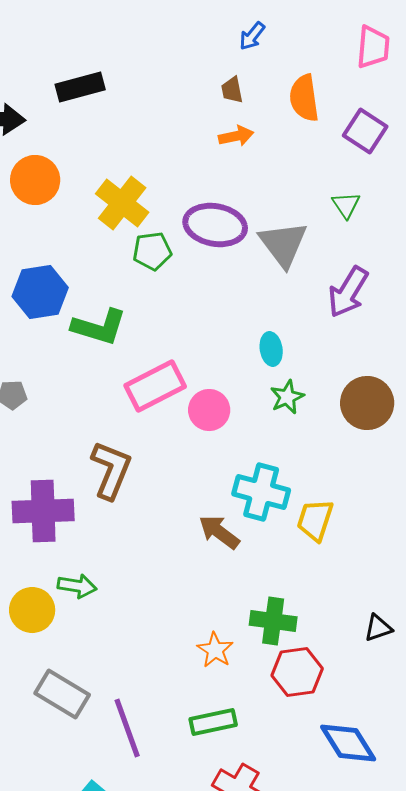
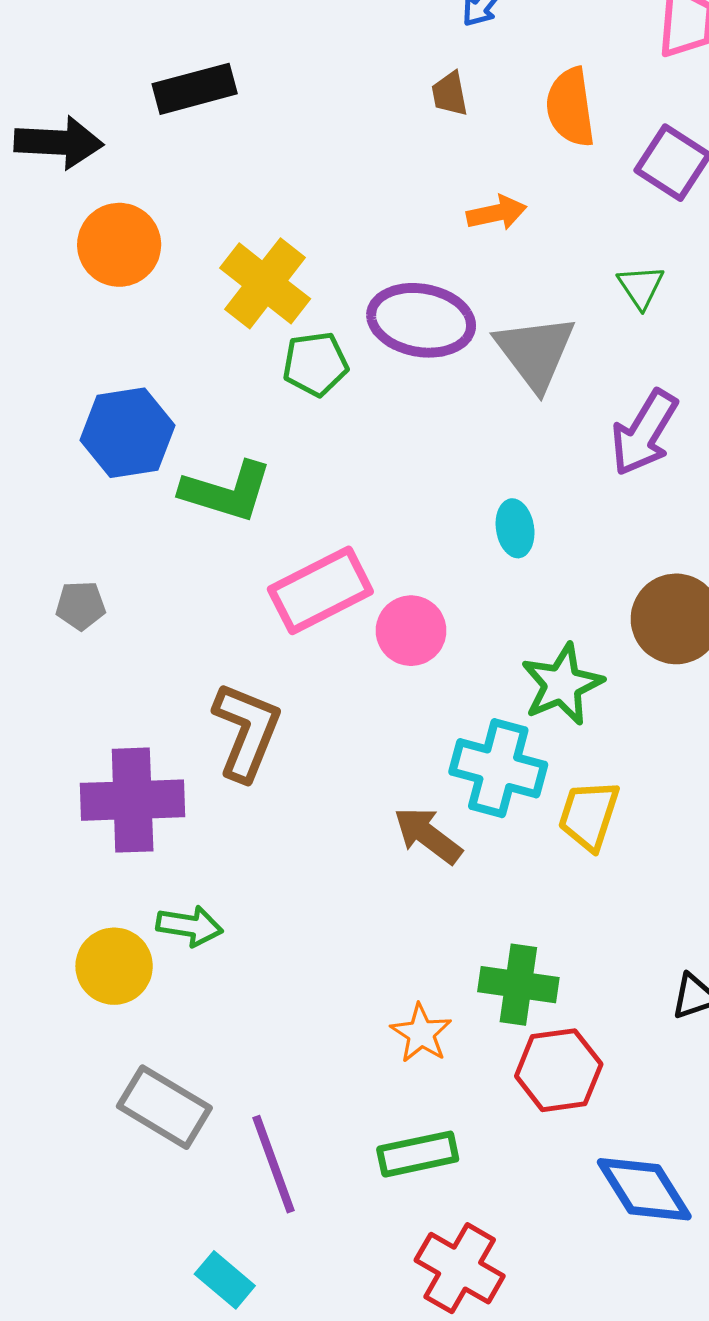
orange arrow: (236, 136) -> (497, 213), moved
green star: (287, 397) -> (562, 684), moved, size x1.4

